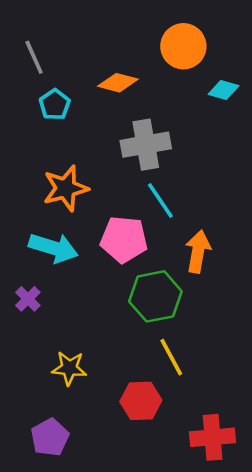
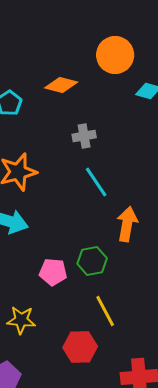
gray cross: (146, 145) -> (84, 136), size x0.6
pink pentagon: (124, 239) -> (53, 272), moved, size x0.7
green hexagon: (155, 296) -> (92, 261), size x0.7

